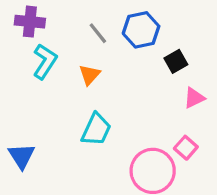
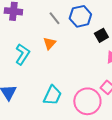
cyan L-shape: (45, 61) -> (22, 54), moved
cyan trapezoid: (96, 129) -> (52, 95), moved

